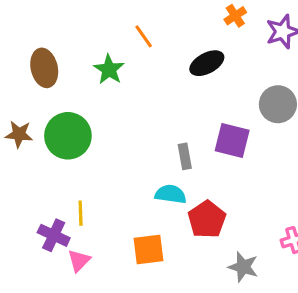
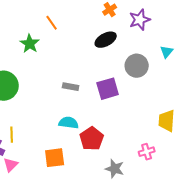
black ellipse: (207, 63) -> (106, 40), moved
purple square: (232, 141) -> (108, 89), turned -30
gray rectangle: (185, 156) -> (71, 87), moved, turned -70

